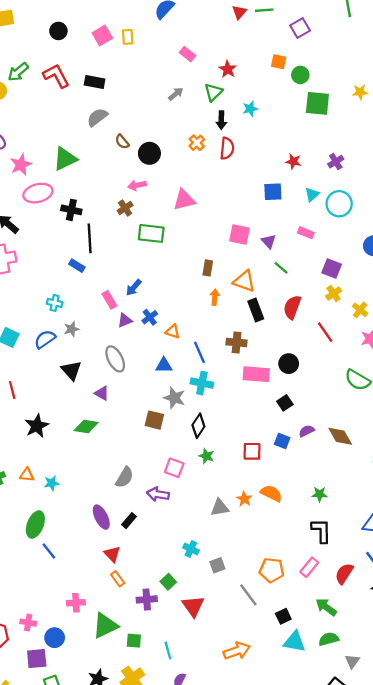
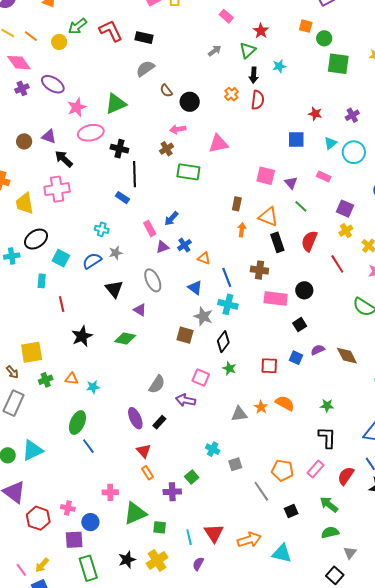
blue triangle: (164, 365) -> (195, 288), turned 35
red triangle: (193, 606) -> (214, 533), moved
cyan triangle: (294, 642) -> (282, 553), moved

